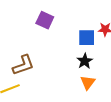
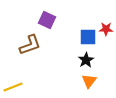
brown L-shape: (23, 65) -> (30, 45), moved

